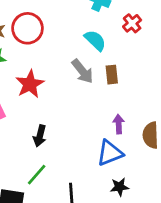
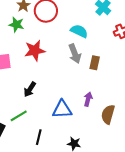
cyan semicircle: (95, 40) -> (79, 31), moved, turned -36
blue triangle: (110, 153) -> (62, 109), moved

